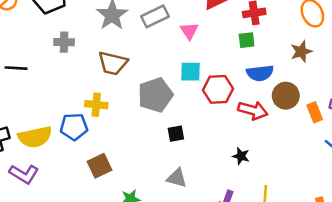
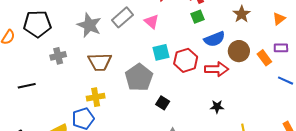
black square: (176, 134) -> (163, 103), turned -32

